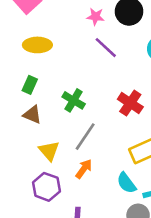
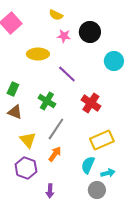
yellow ellipse: (37, 45) -> (38, 54), moved
purple line: (106, 48) -> (67, 74), moved
cyan semicircle: (126, 183) -> (88, 165), turned 60

